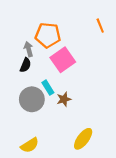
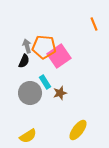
orange pentagon: (48, 35) -> (44, 47), moved

